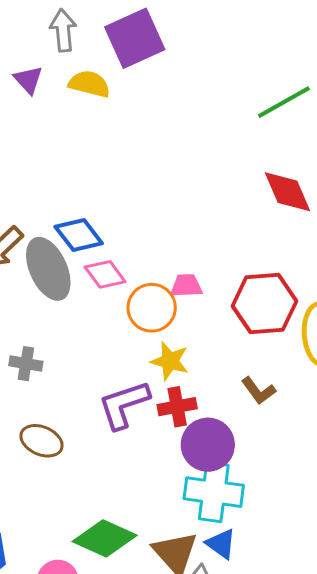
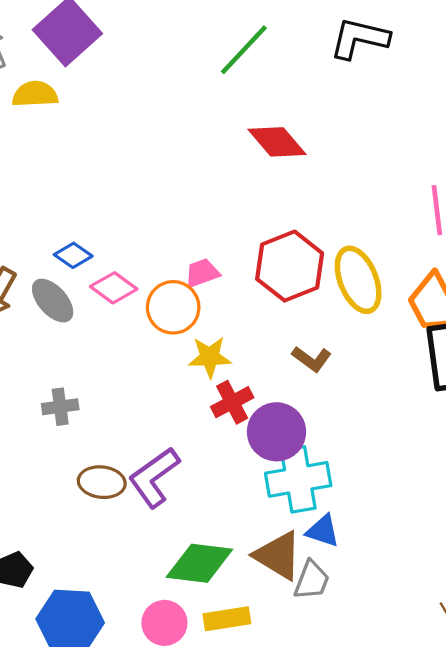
blue diamond: (79, 235) -> (73, 255), size x0.7
gray ellipse: (48, 269) -> (53, 301), size x0.7
purple L-shape: (124, 405) -> (154, 477), moved

